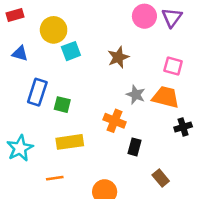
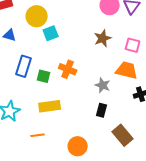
brown star: (118, 57) -> (103, 38), moved
gray star: (136, 95) -> (103, 85), moved
orange cross: (115, 121) -> (68, 69), moved
brown rectangle: (161, 178) -> (123, 135), size x1.5

